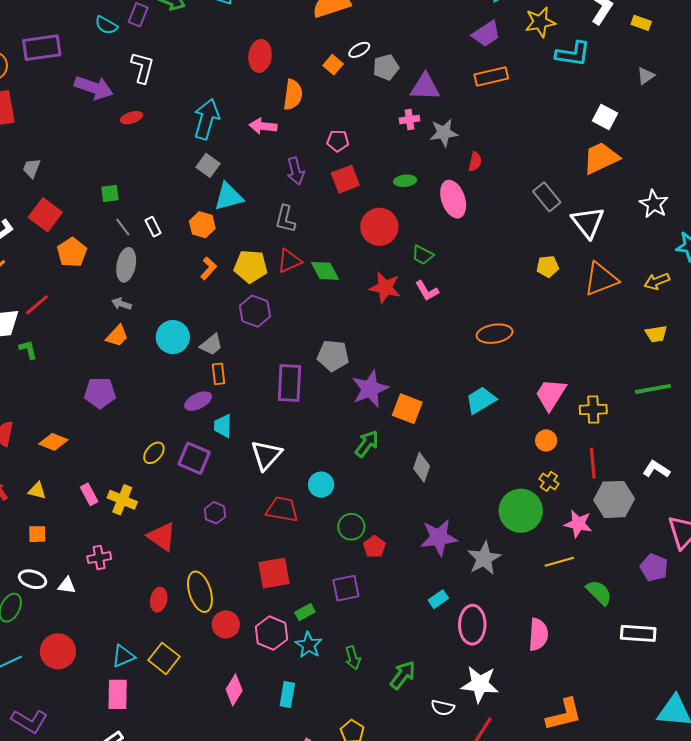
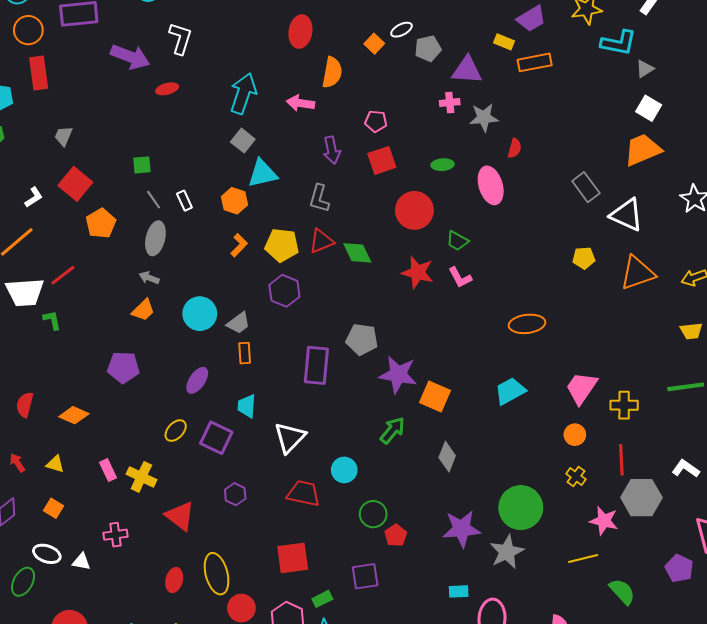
yellow rectangle: (641, 23) -> (504, 42), moved
gray triangle: (646, 76) -> (645, 69), moved
white triangle: (588, 222) -> (627, 215), turned -30
purple star: (370, 389) -> (398, 375), turned 30
purple ellipse: (198, 401) -> (197, 380), moved, turned -32
green circle: (521, 511) -> (521, 508), moved
orange square: (37, 534) -> (54, 508), turned 30
cyan rectangle: (438, 599) -> (459, 591), turned 30

